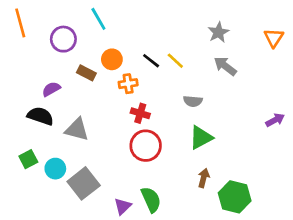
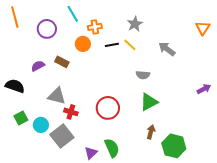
gray star: (218, 32) -> (135, 24), moved
black line: (151, 61) -> (112, 45), turned -48
brown rectangle: (86, 73) -> (62, 62), moved
orange cross: (128, 84) -> (95, 27), moved
red cross: (140, 113) -> (71, 112), moved
black semicircle: (40, 116) -> (15, 86), moved

